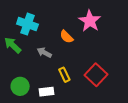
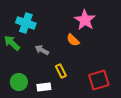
orange semicircle: (67, 37) -> (73, 40), moved
red square: (96, 75) -> (99, 80), moved, turned 30

